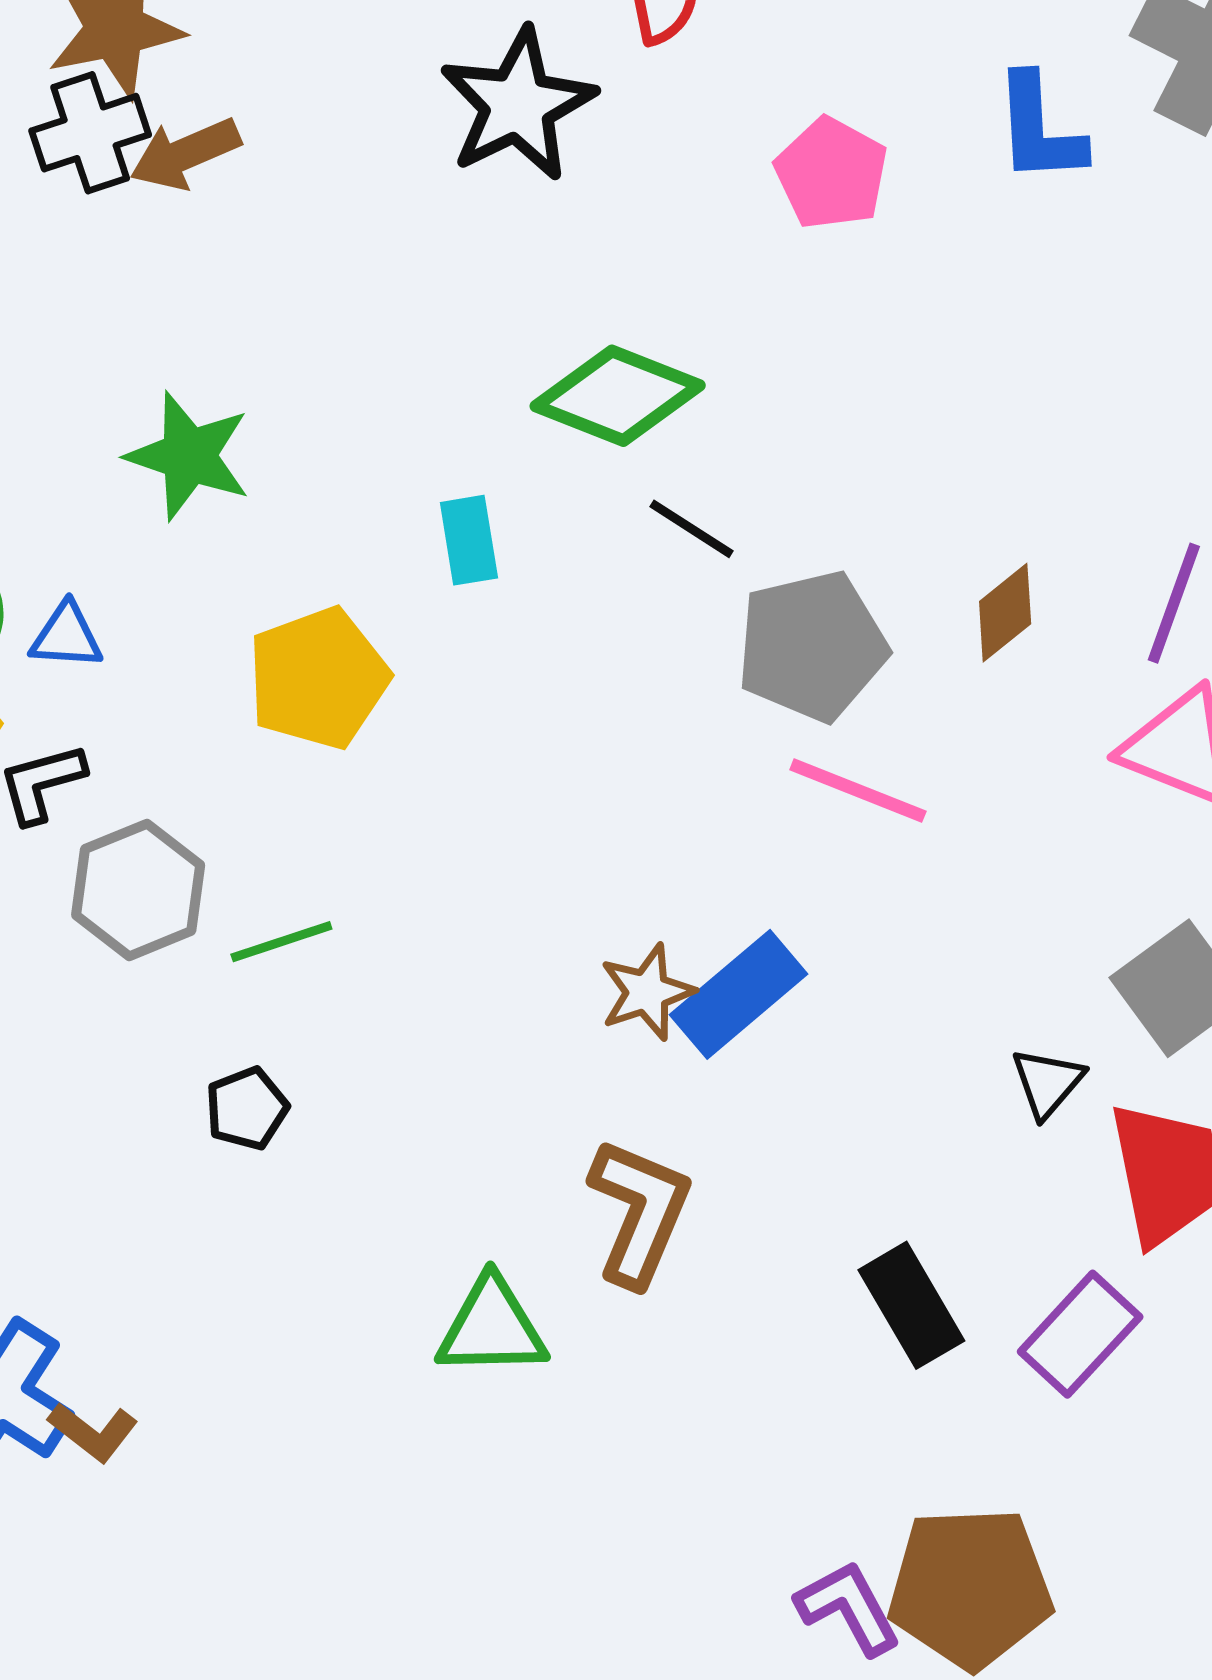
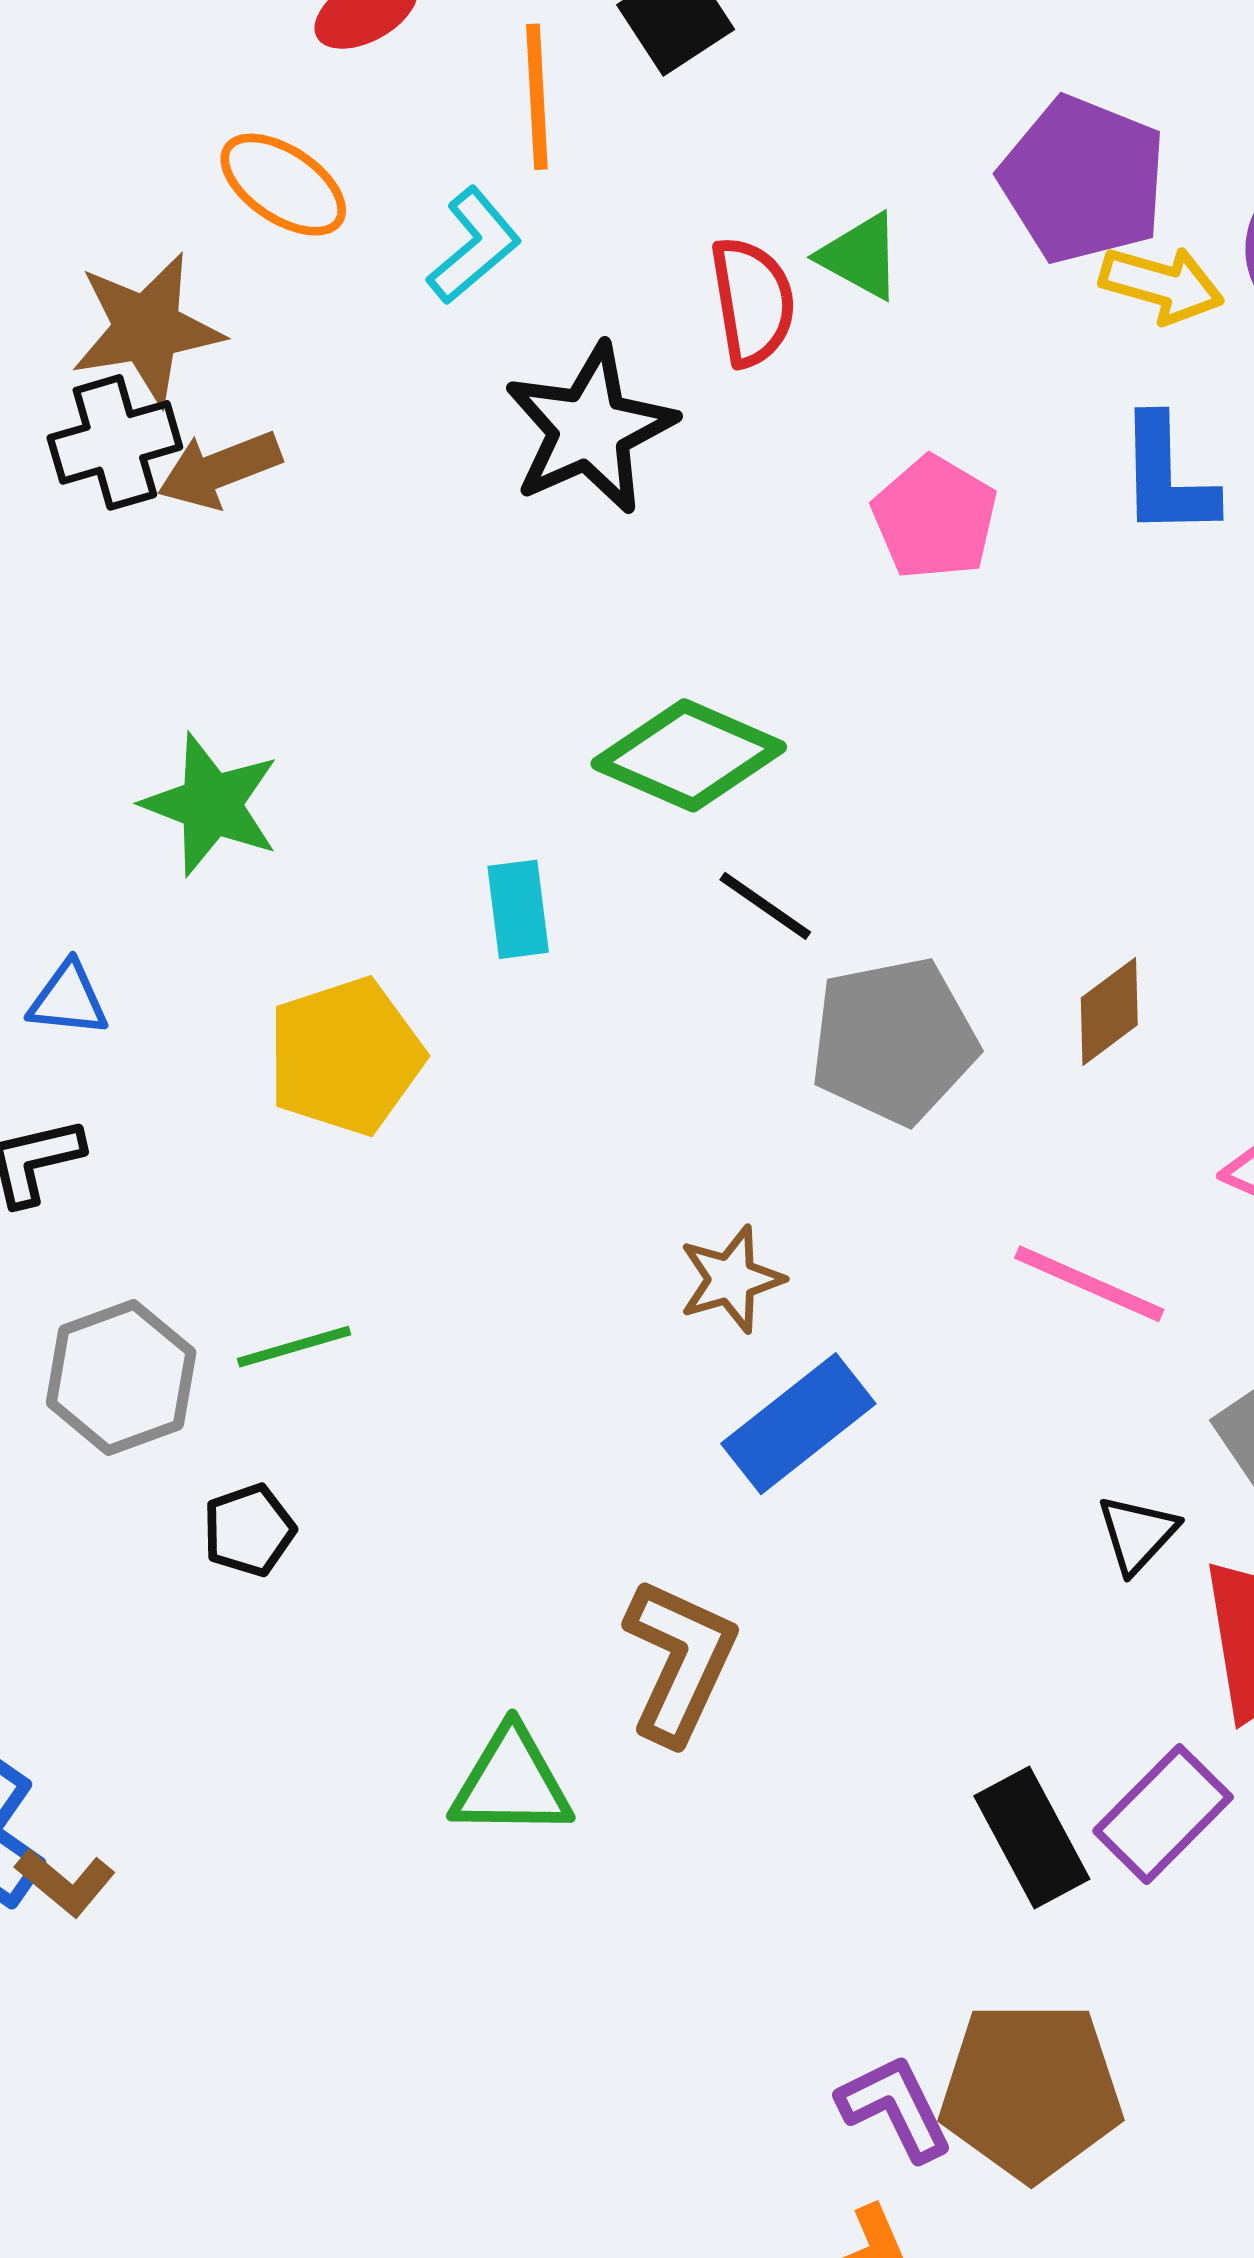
pink line: (858, 791) -> (1089, 1284), moved
gray hexagon: (138, 890) -> (121, 1378), moved
brown star: (647, 992) -> (731, 1279), moved
black rectangle: (911, 1305) -> (1032, 1838), moved

